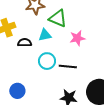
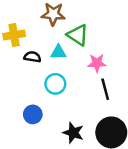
black line: (68, 67) -> (105, 89), moved, turned 60
blue circle: (17, 91) -> (33, 114), moved

